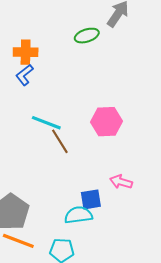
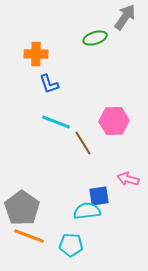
blue L-shape: (25, 75) -> (49, 84), moved, turned -70
brown line: (60, 141) -> (83, 143), moved

